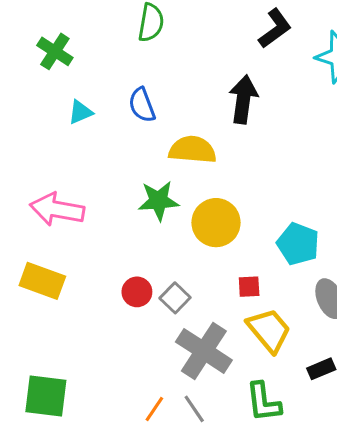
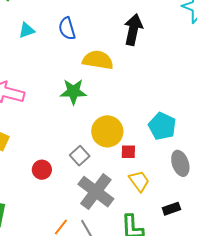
yellow circle: (216, 223) -> (107, 131), moved
red circle: (137, 292) -> (42, 170), moved
yellow trapezoid: (269, 330) -> (139, 181), size x0.7

